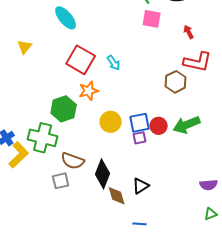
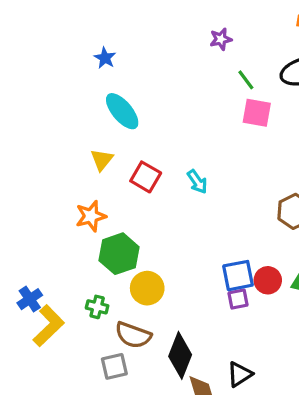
yellow triangle: (25, 47) -> (102, 160), moved
red square: (81, 60) -> (146, 177), size x0.7
orange star: (89, 91) -> (91, 216), moved
yellow circle: (111, 122) -> (147, 288), moved
green cross: (43, 138) -> (97, 307), moved, size x0.5

